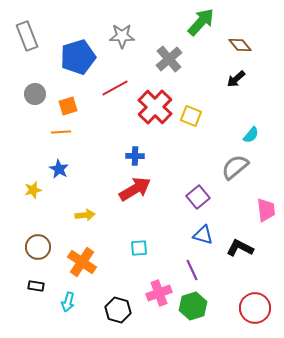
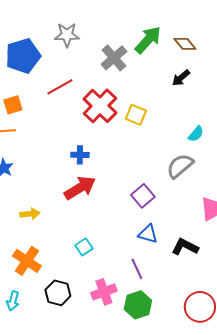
green arrow: (201, 22) -> (148, 40), moved
cyan square: (139, 248) -> (84, 247), turned -30
black hexagon: (118, 310) -> (58, 293), moved

